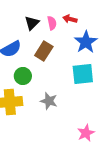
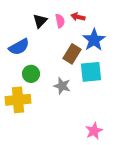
brown rectangle: (44, 51) -> (72, 54), moved
gray star: (49, 101) -> (62, 86), moved

